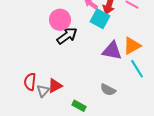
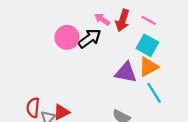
cyan square: (100, 19) -> (147, 45), moved
black arrow: (67, 36) -> (90, 38), moved

